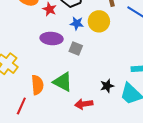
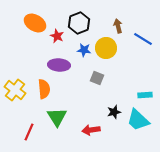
gray square: (76, 49) -> (97, 78), moved
green triangle: (63, 82) -> (57, 117), moved, turned 30
orange semicircle: (37, 85) -> (44, 89), moved

